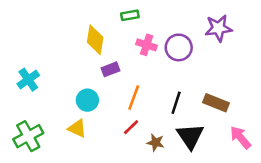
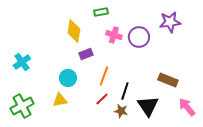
black line: (176, 103) -> (125, 91), moved
yellow triangle: (77, 128) -> (60, 100), turned -35

